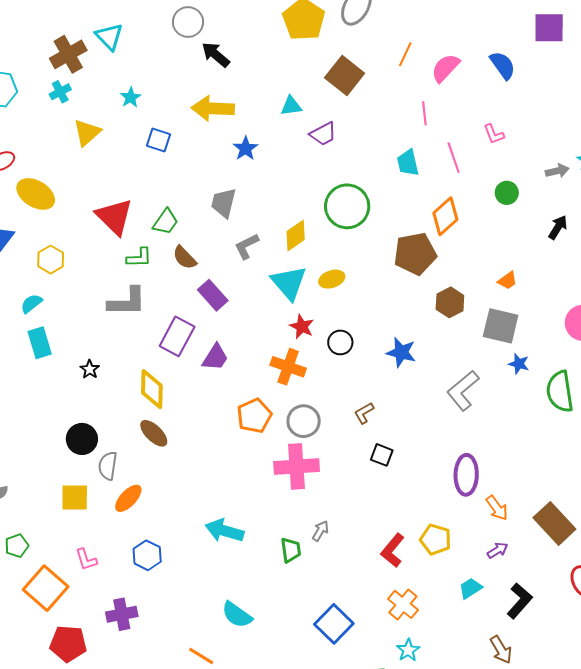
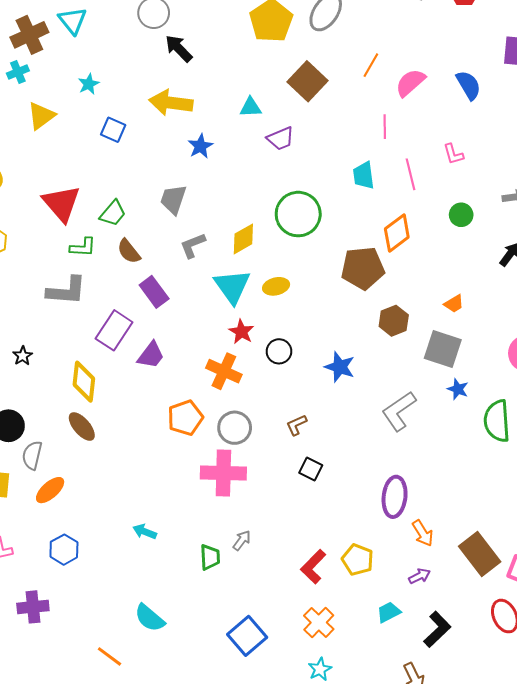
cyan arrow: (224, 531) -> (145, 532), size x0.6

